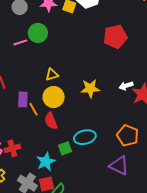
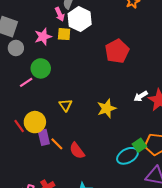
yellow triangle: (52, 75) -> (65, 105), turned -32
yellow circle: (54, 97) -> (35, 122), moved
cyan ellipse: (85, 137) -> (127, 156), moved
green square: (65, 148) -> (139, 145), moved

